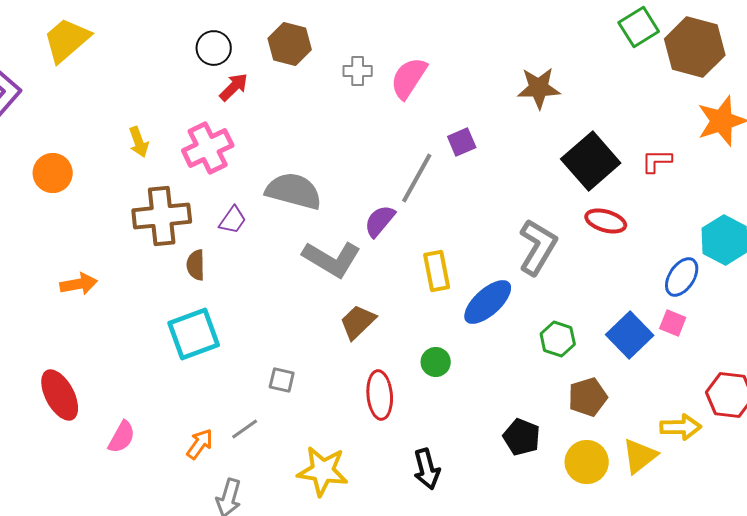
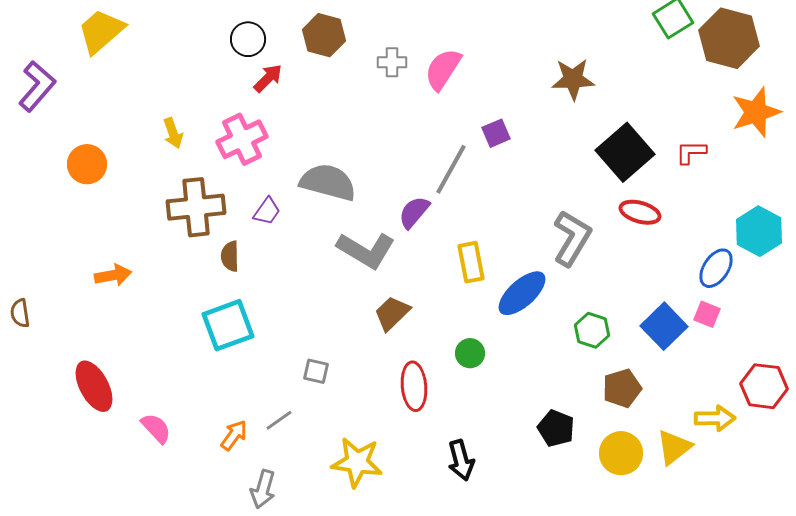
pink semicircle: (122, 437) -> (156, 428), turned -72

